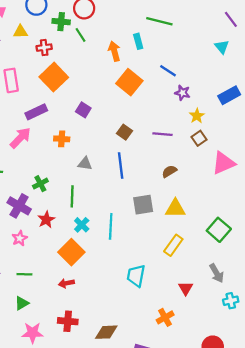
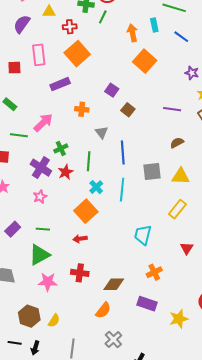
green line: (81, 35) -> (103, 17), turned 56
blue line: (168, 71) -> (181, 37), moved
purple square: (83, 110) -> (112, 90), moved
brown square: (125, 132) -> (128, 110), moved
pink arrow: (20, 138) -> (43, 123), moved
gray triangle: (85, 164) -> (102, 132), turned 40
blue line: (121, 165) -> (123, 152), moved
red star: (46, 220) -> (66, 172), moved
green triangle: (22, 303) -> (39, 255), size x1.6
orange cross: (165, 317) -> (154, 272), moved

